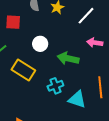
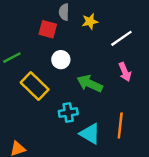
red square: (13, 22) -> (48, 29), moved
pink arrow: (95, 43) -> (125, 72), turned -133

